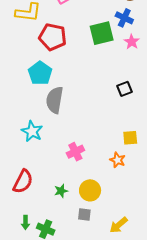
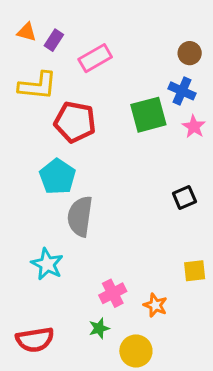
orange star: (118, 160) -> (155, 305), moved
red semicircle: (23, 181) -> (35, 340), turned 55
green star: (61, 191) -> (99, 328), moved

